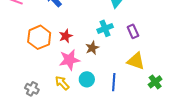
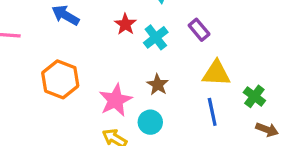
red star: (66, 36) -> (125, 24), moved
brown star: (92, 48) -> (158, 85), moved
blue line: (114, 82) -> (212, 112), moved

